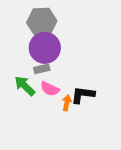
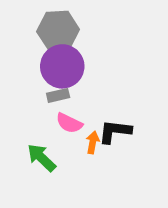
green arrow: (25, 86) -> (41, 158), moved

